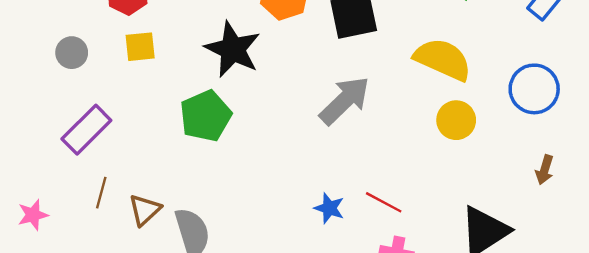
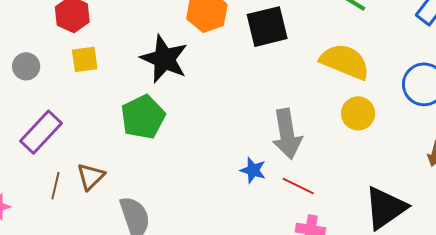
gray arrow: (345, 100) -> (287, 134), moved, turned 126
blue star: (329, 208) -> (253, 170), moved
brown triangle: (145, 210) -> (91, 177), moved

